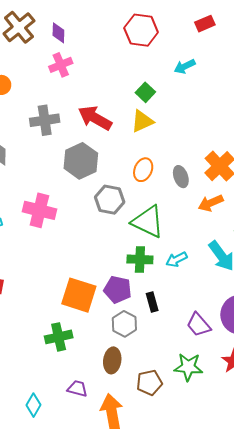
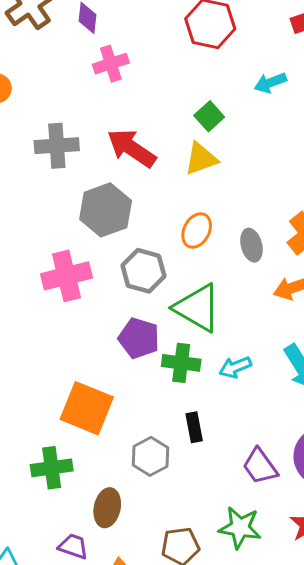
pink cross: (61, 65) -> (111, 64), moved
pink cross: (39, 210) -> (66, 276), moved, turned -32
purple pentagon: (118, 290) -> (139, 338), moved
brown ellipse: (112, 360) -> (107, 508), moved

